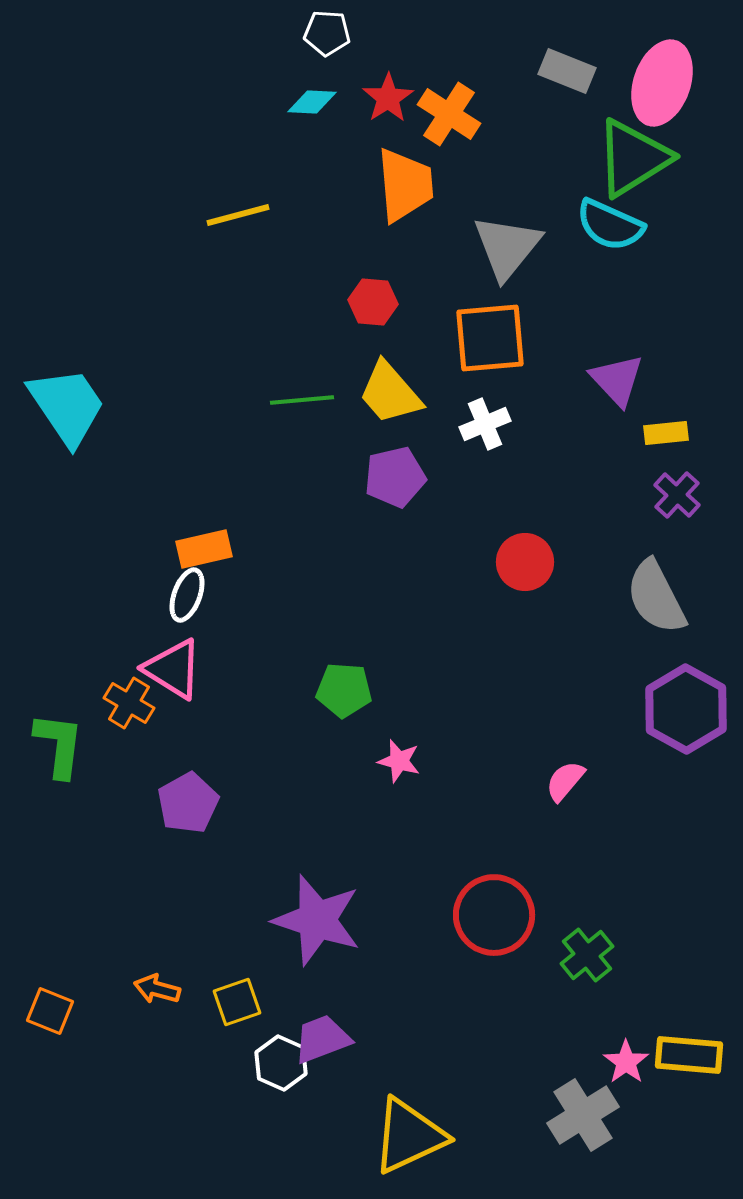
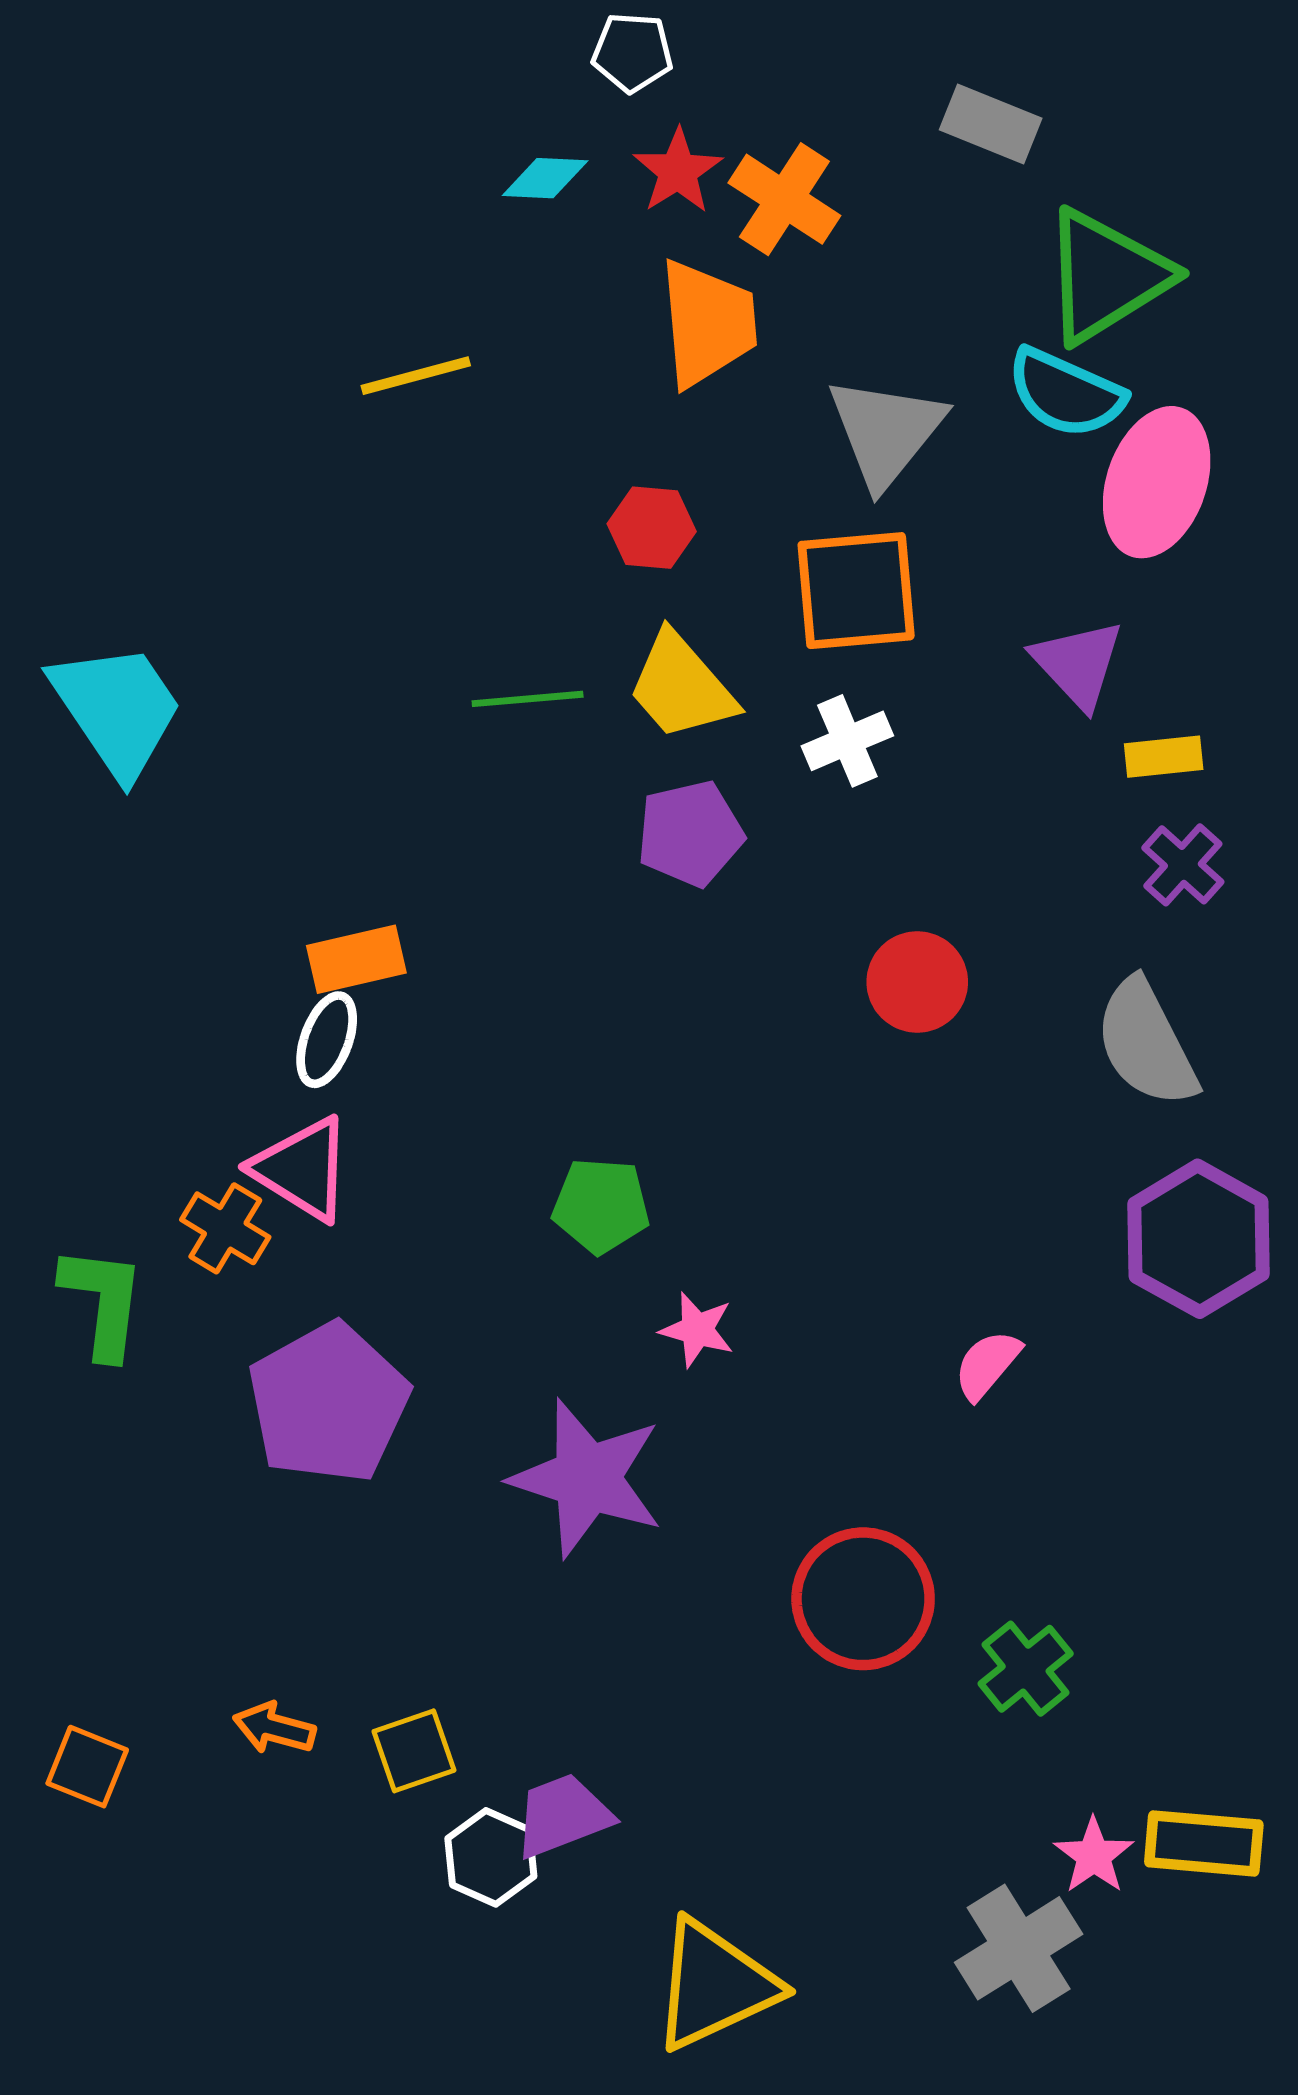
white pentagon: (327, 33) -> (632, 52), moved
pink ellipse: (662, 83) -> (1157, 482), moved
purple pentagon: (188, 803) -> (328, 1403), size x1.5
purple star: (317, 920) -> (587, 1478), moved

